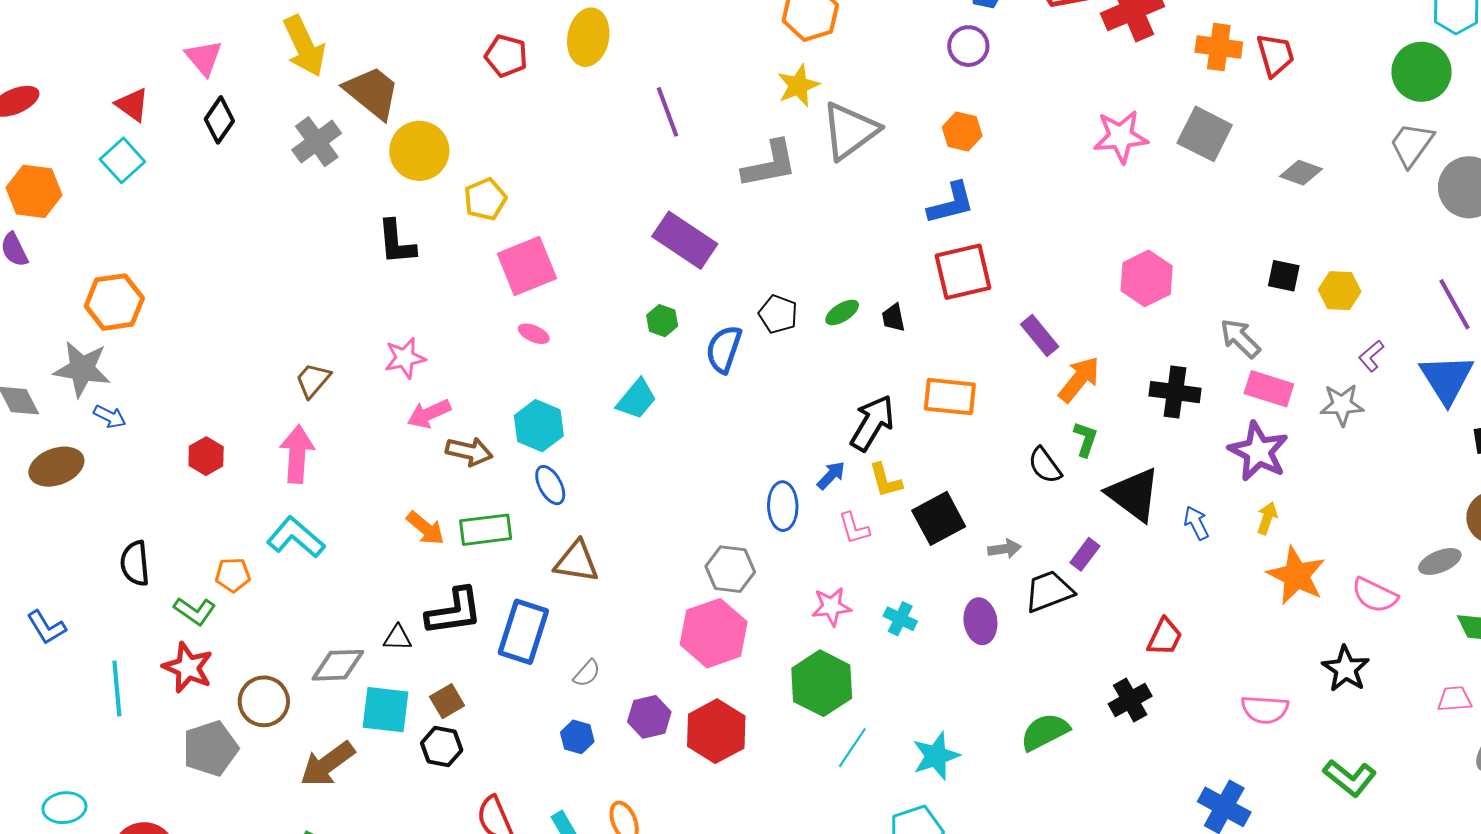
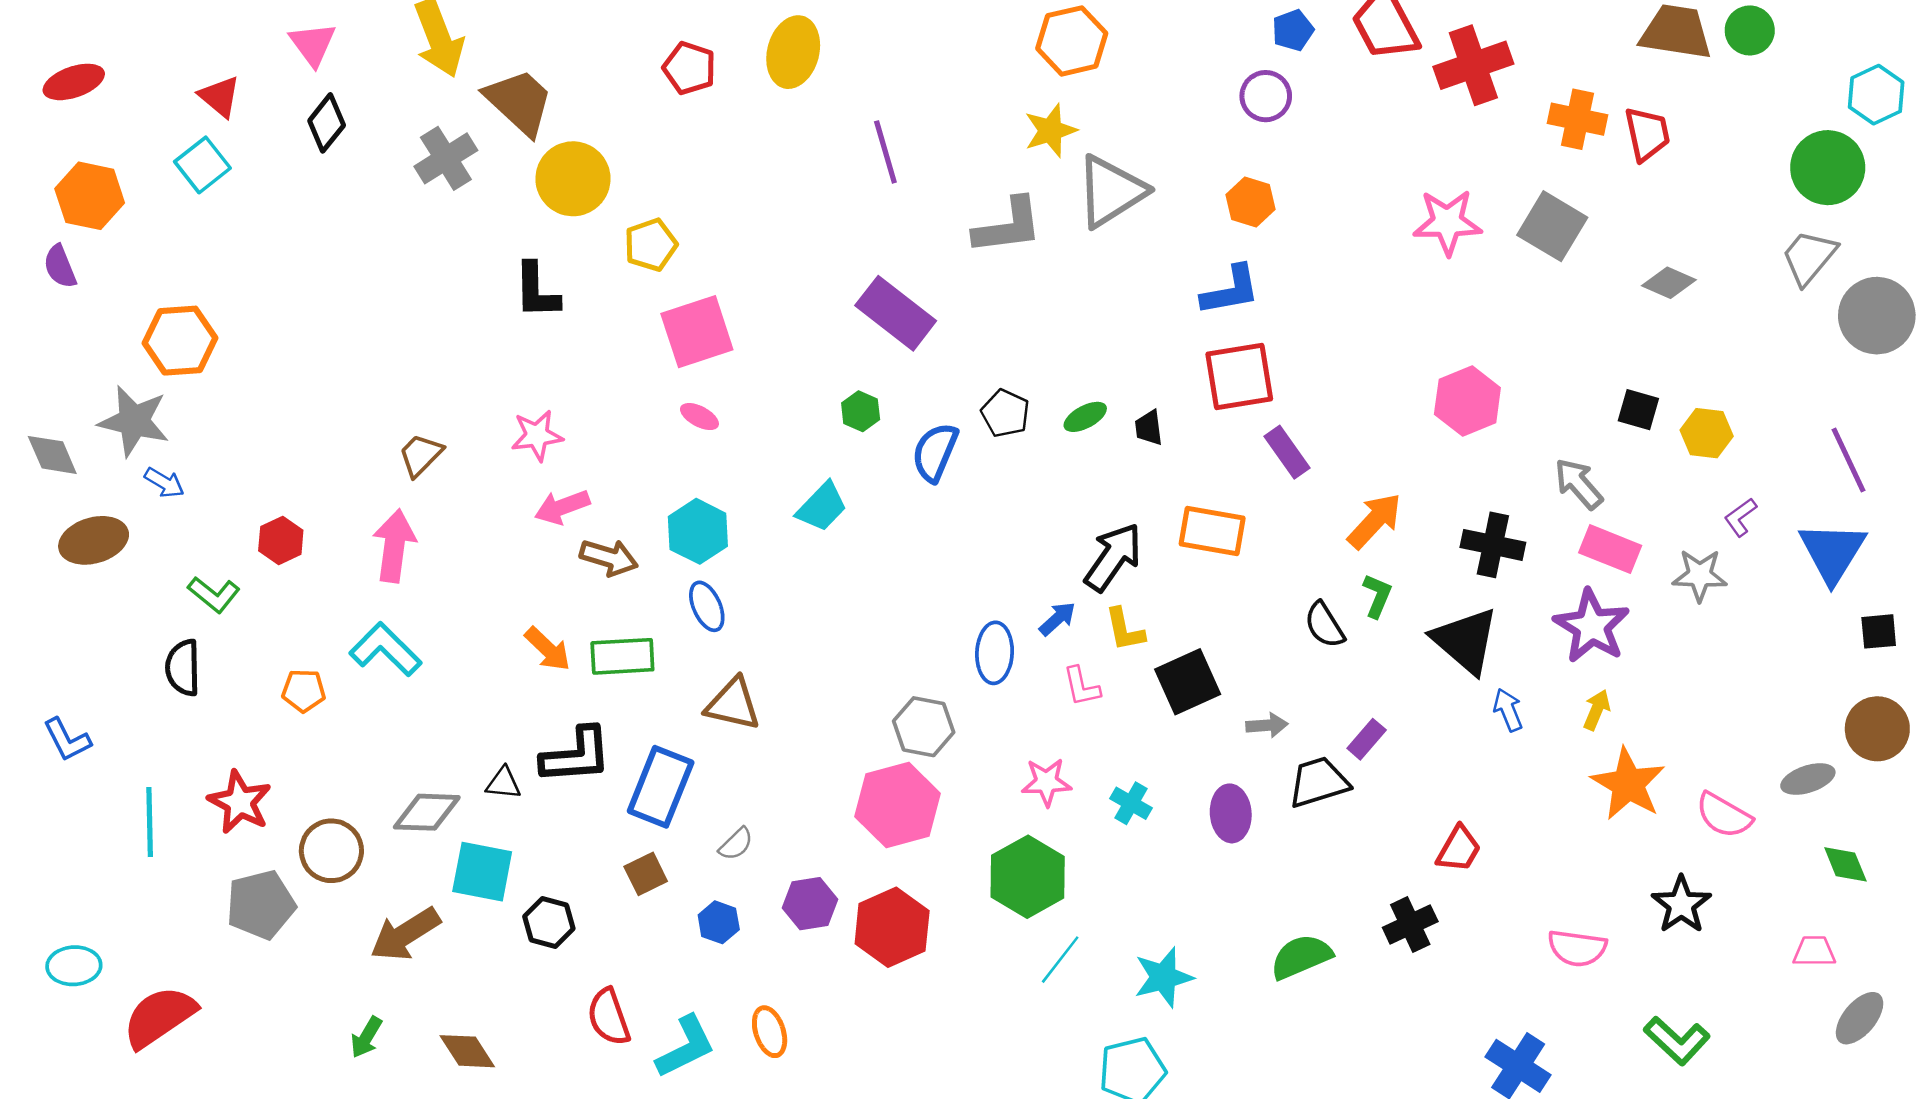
purple rectangle: (1040, 335) -> (1287, 452), moved
black triangle: (1134, 494) -> (1465, 641), moved
green L-shape: (195, 611) -> (214, 594), moved
brown square: (447, 701) -> (646, 874), moved

